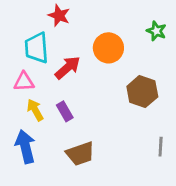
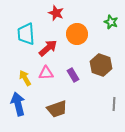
red star: (59, 15) -> (56, 13), moved
pink triangle: (24, 82) -> (46, 73), moved
purple rectangle: (65, 111) -> (73, 75), moved

